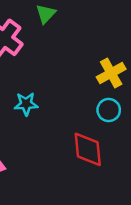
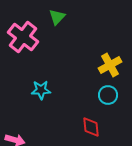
red diamond: (88, 149) -> (91, 127), size x0.7

